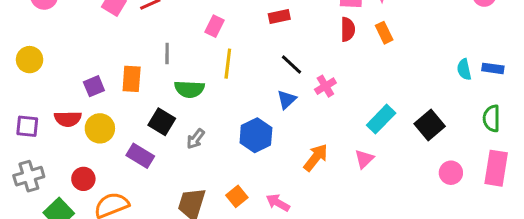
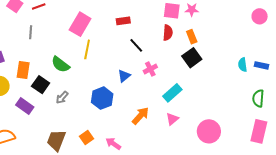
pink rectangle: (215, 26) -> (80, 24), size x1.6
gray line: (167, 54) -> (31, 32), moved
black line: (291, 65) -> (136, 45), moved
orange rectangle: (132, 79) -> (23, 70), moved
green semicircle: (189, 89) -> (60, 64), turned 30
cyan rectangle: (381, 119) -> (172, 93), moved
black square: (430, 125) -> (192, 58), moved
pink circle: (451, 173) -> (209, 131), moved, size x1.5

